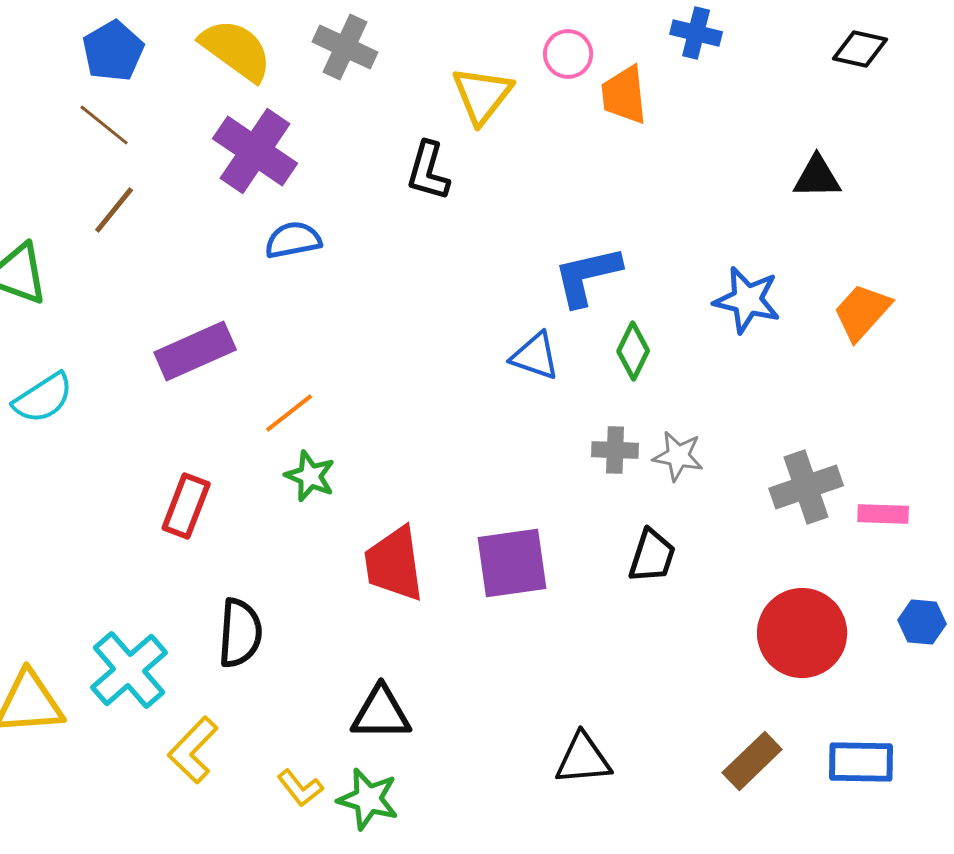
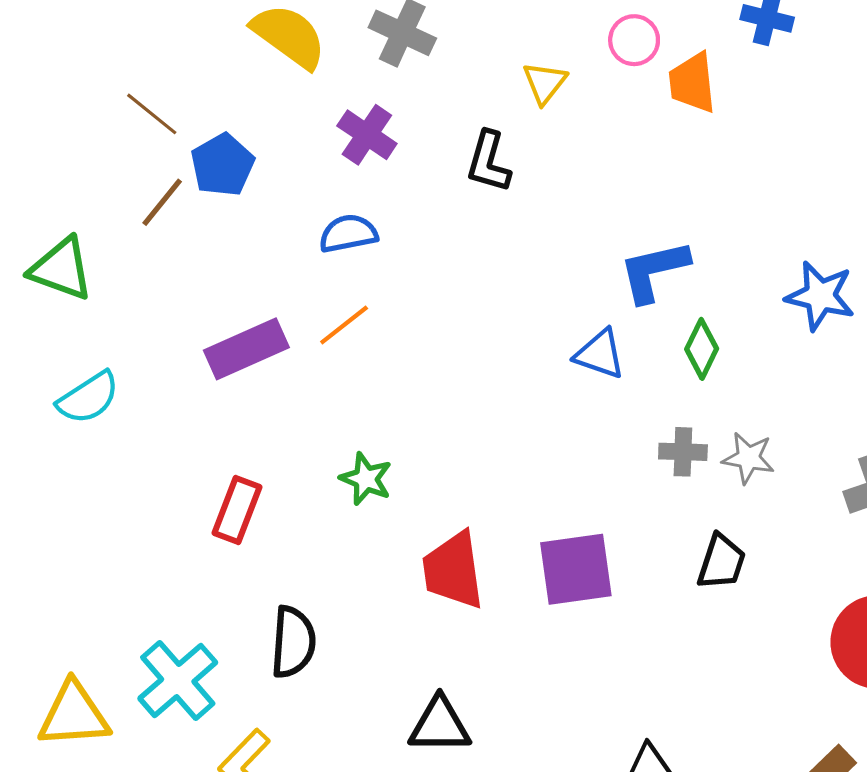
blue pentagon: (113, 51) -> (222, 165), moved
yellow triangle: (482, 95) -> (545, 83), size x0.7
purple cross: (255, 151) -> (367, 135), moved, size x0.7
orange line: (289, 413) -> (344, 325), moved

